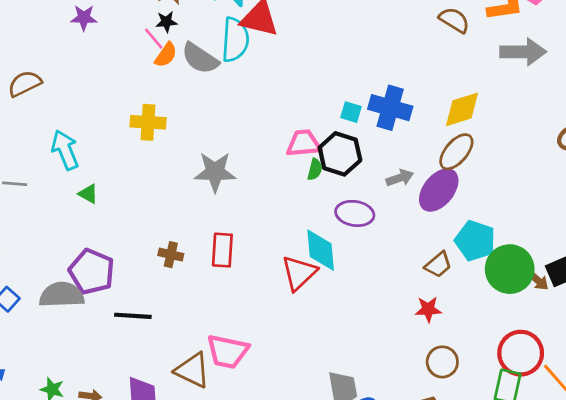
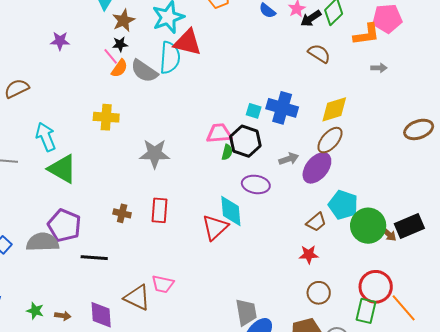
brown semicircle: (454, 20) -> (319, 53), moved
gray arrow: (523, 52) -> (379, 68), size x0.5
green triangle: (88, 194) -> (62, 169), size x2.0
pink trapezoid: (228, 352) -> (163, 284), size x0.7

